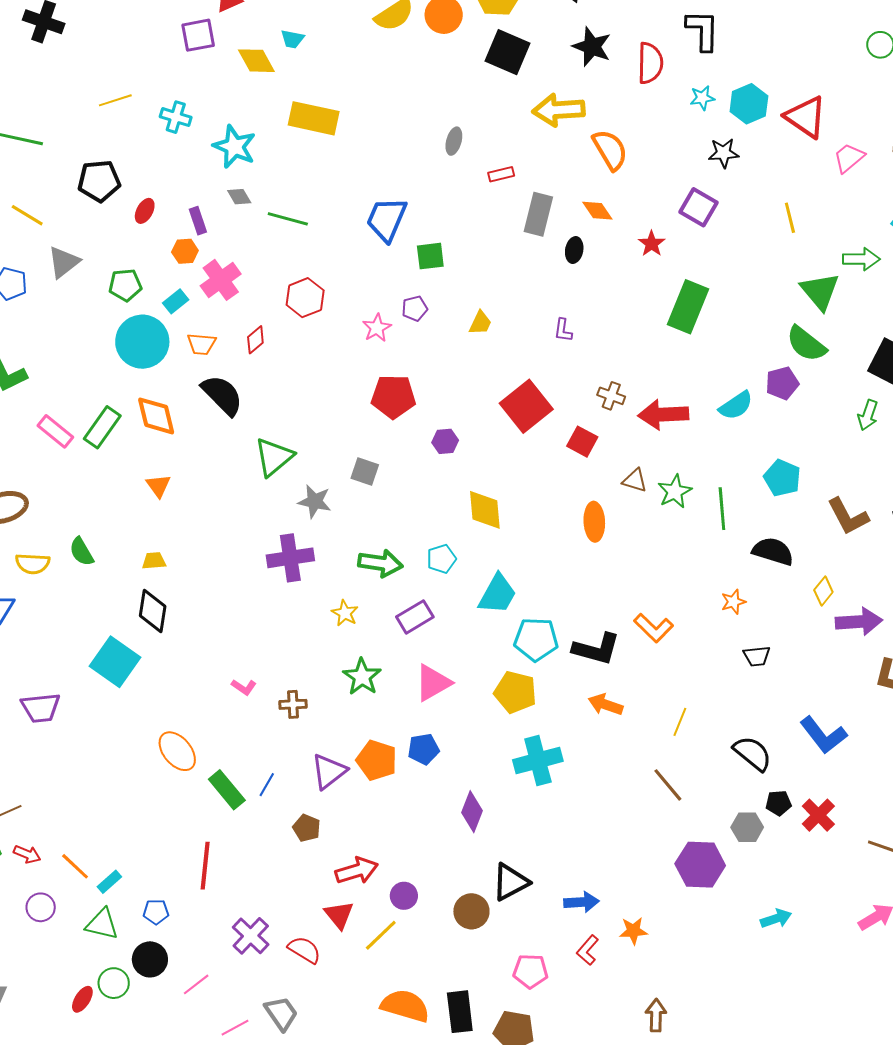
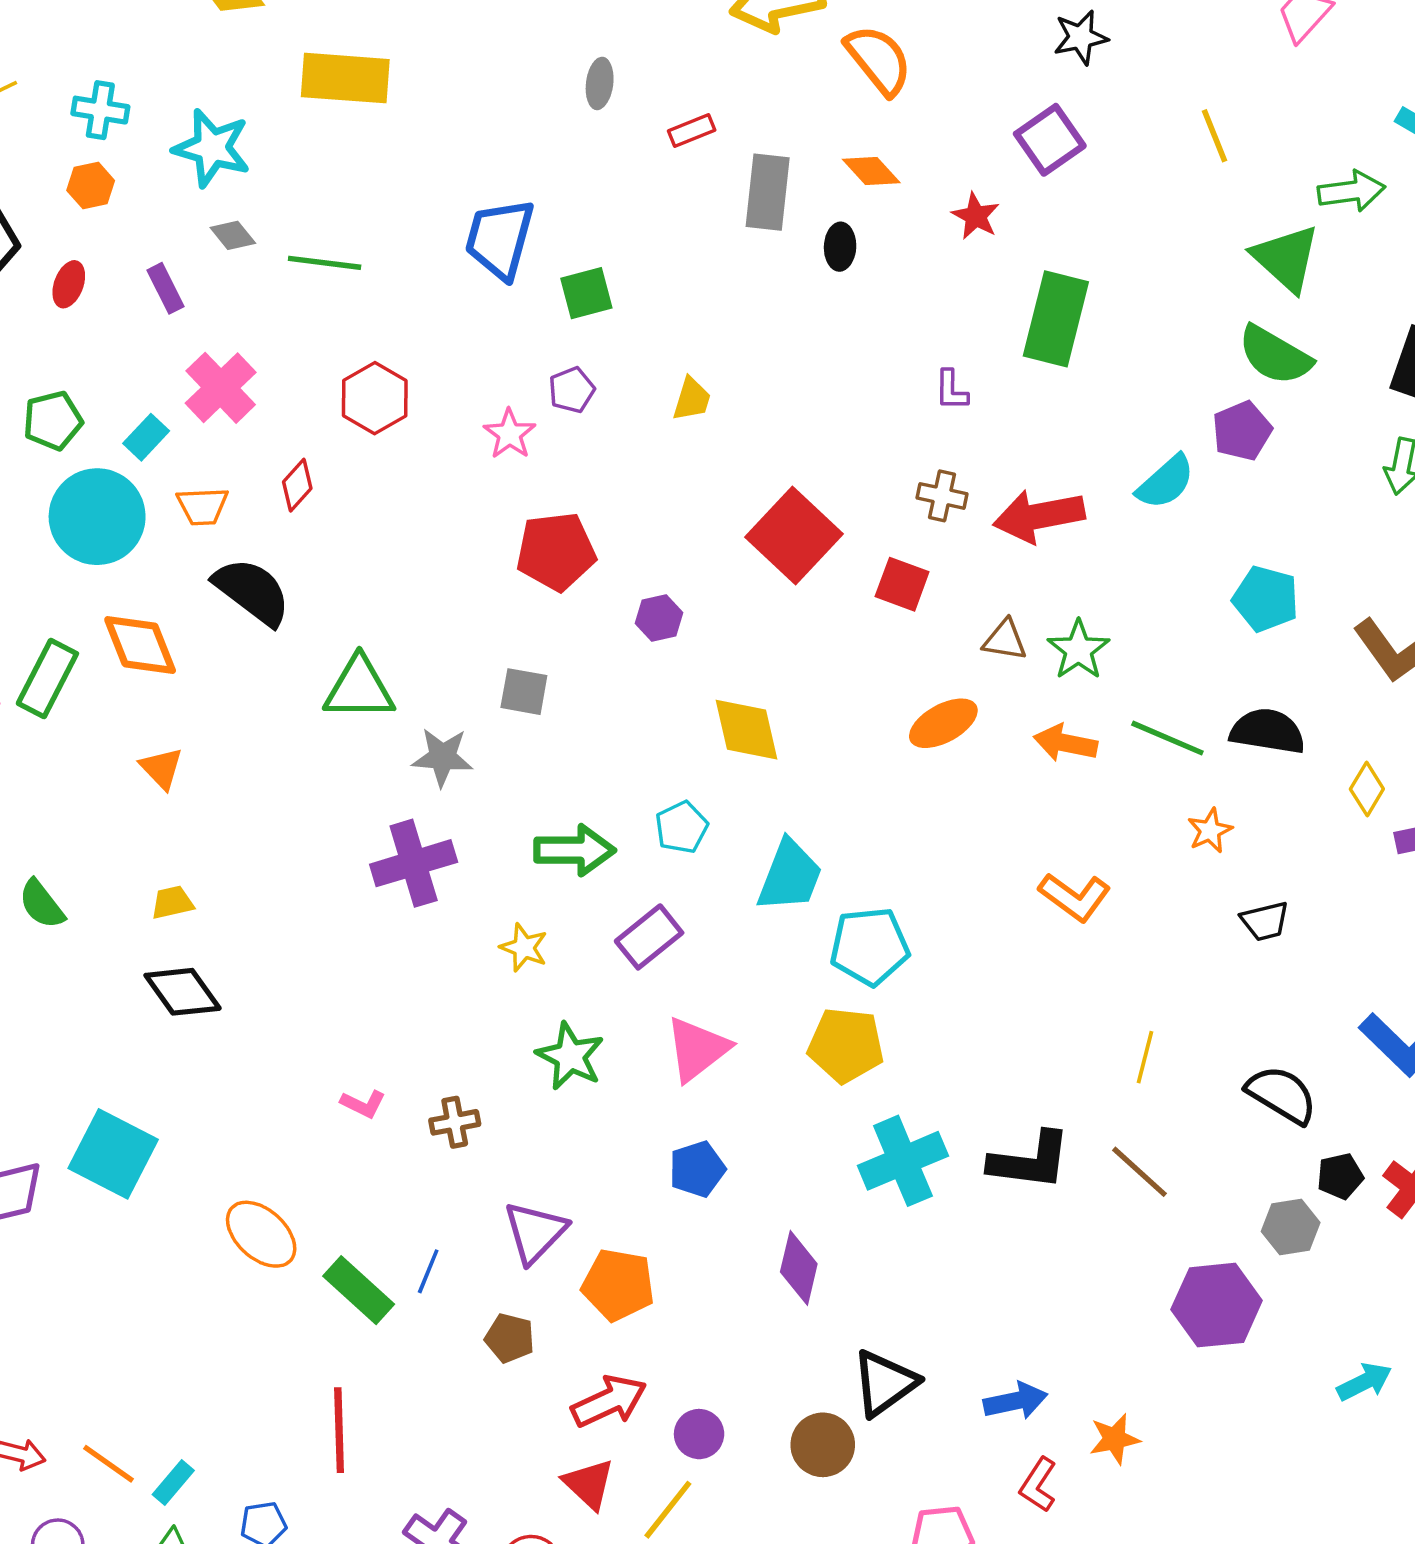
purple square: (699, 207) -> (1050, 140), turned 33
orange hexagon: (185, 251) -> (91, 185), moved
purple L-shape: (563, 330) -> (951, 390), moved
green triangle: (274, 457) -> (359, 688), turned 48
green line: (722, 509) -> (1167, 738), moved, turned -54
orange ellipse: (594, 522) -> (943, 723), turned 72
black diamond: (153, 611) -> (183, 992), turned -36
black L-shape: (596, 649) -> (1030, 1161), moved
cyan square: (115, 662) -> (113, 1154), moved
orange arrow: (605, 705) -> (1065, 743), moved
orange pentagon: (377, 760) -> (618, 1285), moved

